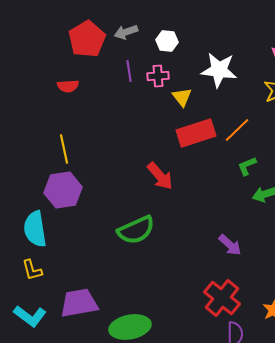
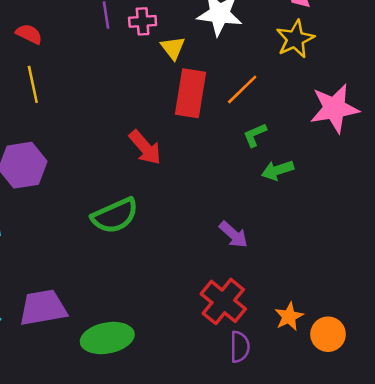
red semicircle: (68, 86) -> (29, 34), turned -150
red rectangle: (196, 133) -> (191, 93), turned -63
yellow line: (64, 149) -> (33, 84), moved

